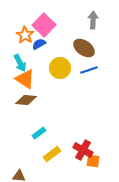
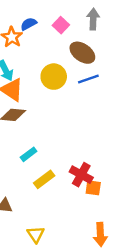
pink square: (44, 25) -> (61, 25), moved, size x0.6
blue semicircle: (39, 44) -> (29, 24), moved

